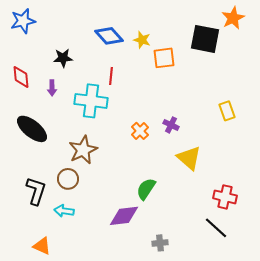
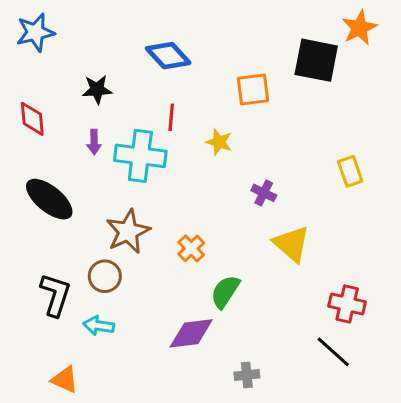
yellow star: (142, 40) -> (219, 142), moved
purple arrow: (52, 88) -> (94, 142), moved
orange cross: (140, 131) -> (191, 248), moved

